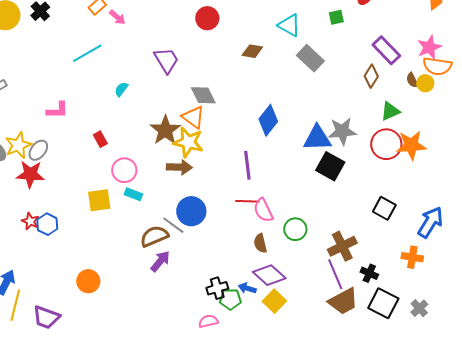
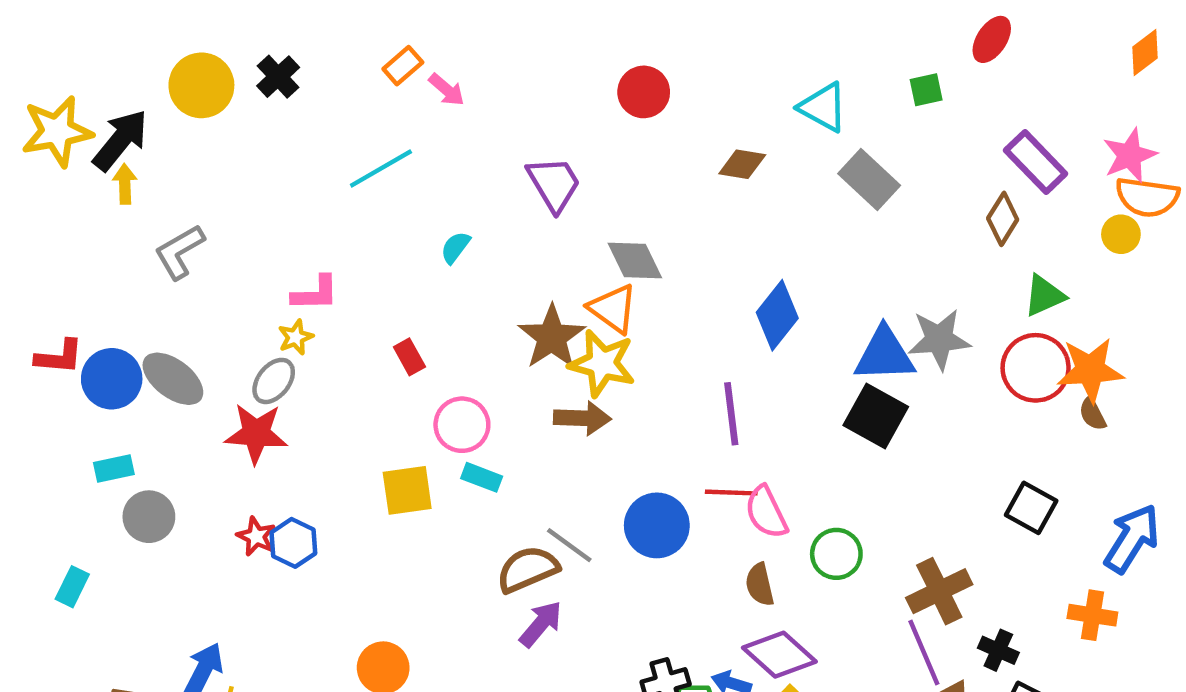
brown semicircle: (412, 80) -> (1092, 414), moved
yellow star: (18, 145) -> (296, 337), moved, size x0.6
black square: (330, 166) -> (876, 416), moved
blue circle: (191, 211) -> (657, 525), moved

